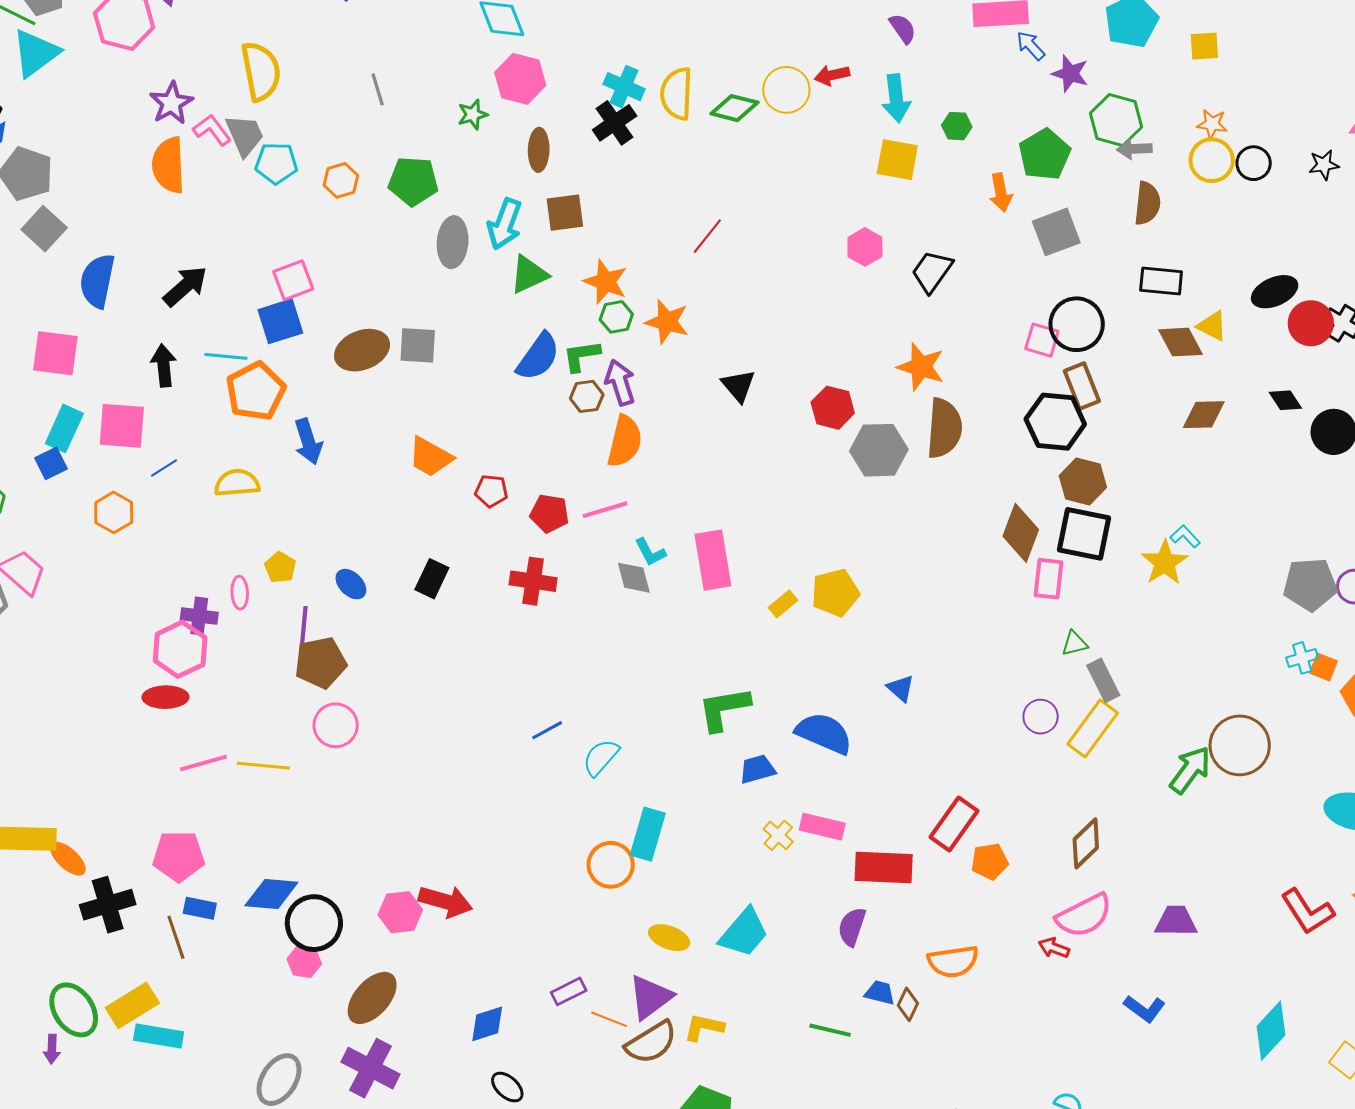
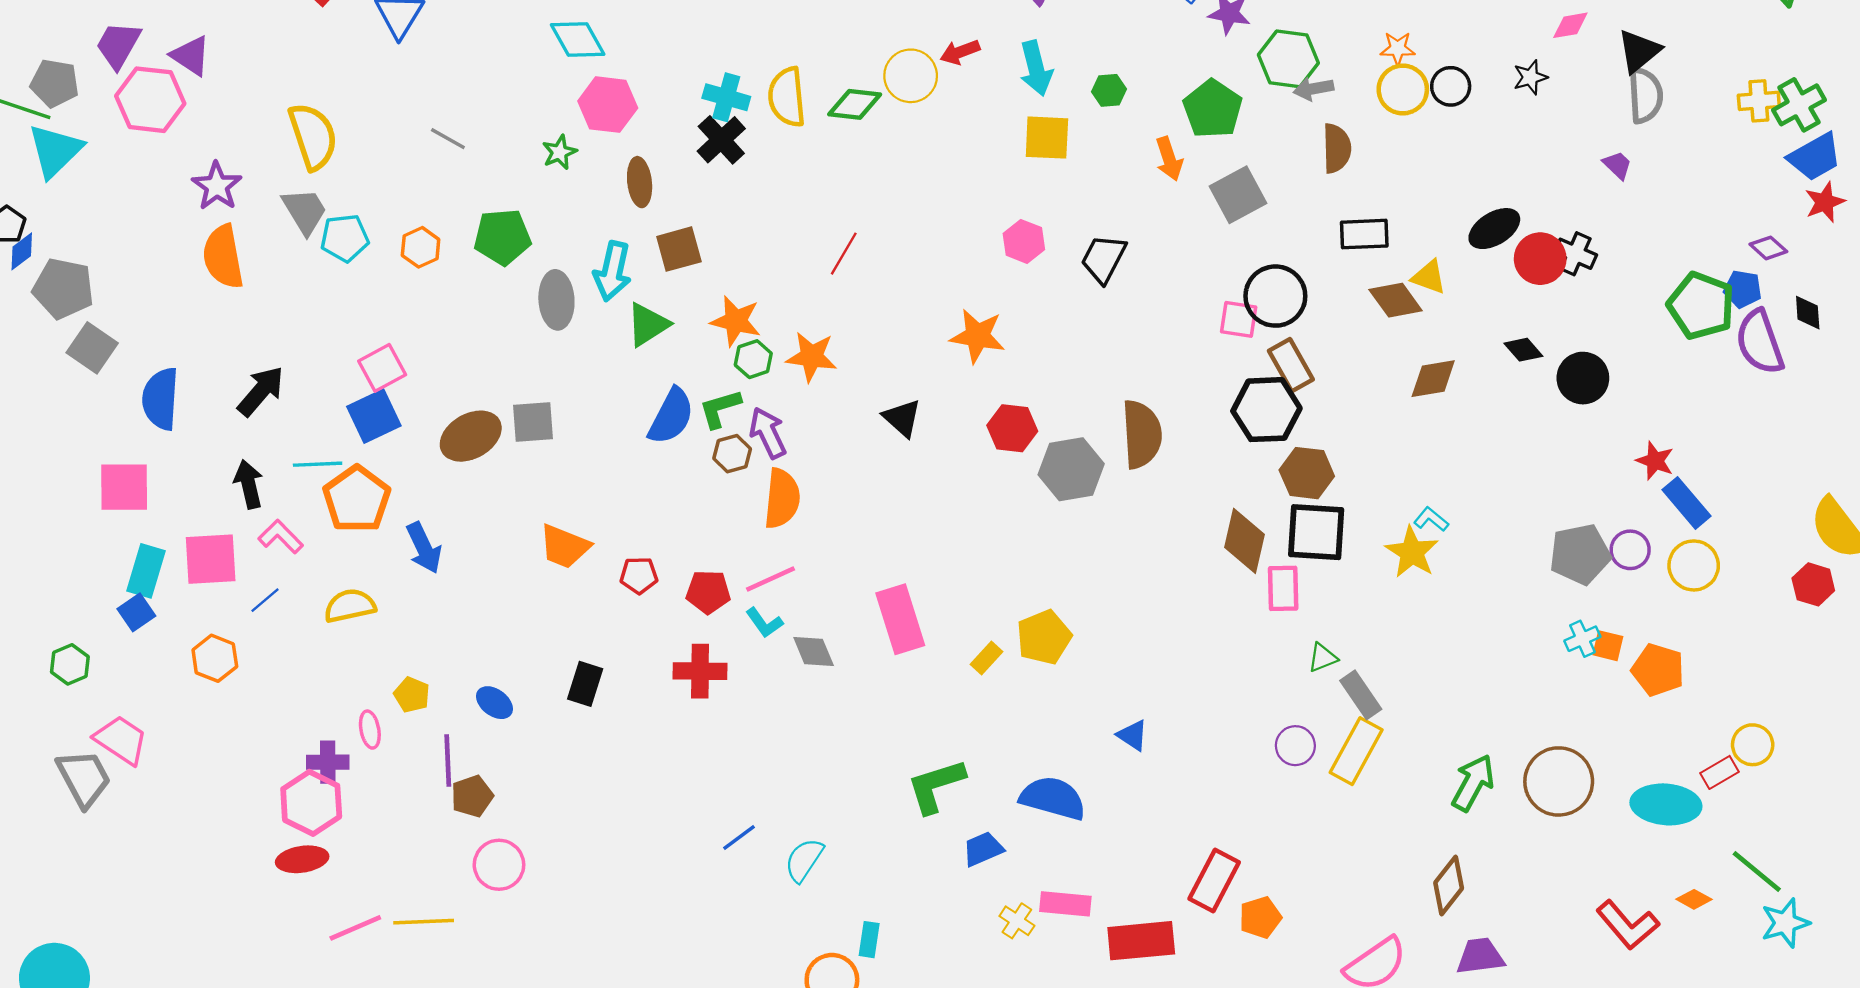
gray line: (378, 89) -> (448, 139), turned -36
pink L-shape: (212, 130) -> (281, 537), moved
orange star: (921, 367) -> (978, 336), moved
cyan L-shape: (650, 552) -> (764, 623), moved
brown pentagon: (320, 663) -> (472, 796), size x0.7
brown circle: (1240, 745) -> (1559, 781), moved
cyan rectangle: (648, 834) -> (869, 940), size x0.6
brown diamond: (1086, 843) -> (1449, 886), moved

